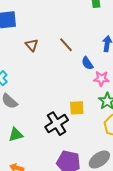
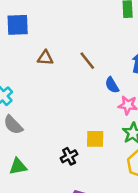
brown triangle: (32, 45) -> (45, 58), turned -48
black cross: (57, 124) -> (69, 156), size x0.6

